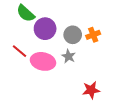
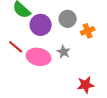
gray circle: (73, 35) -> (68, 19), moved

